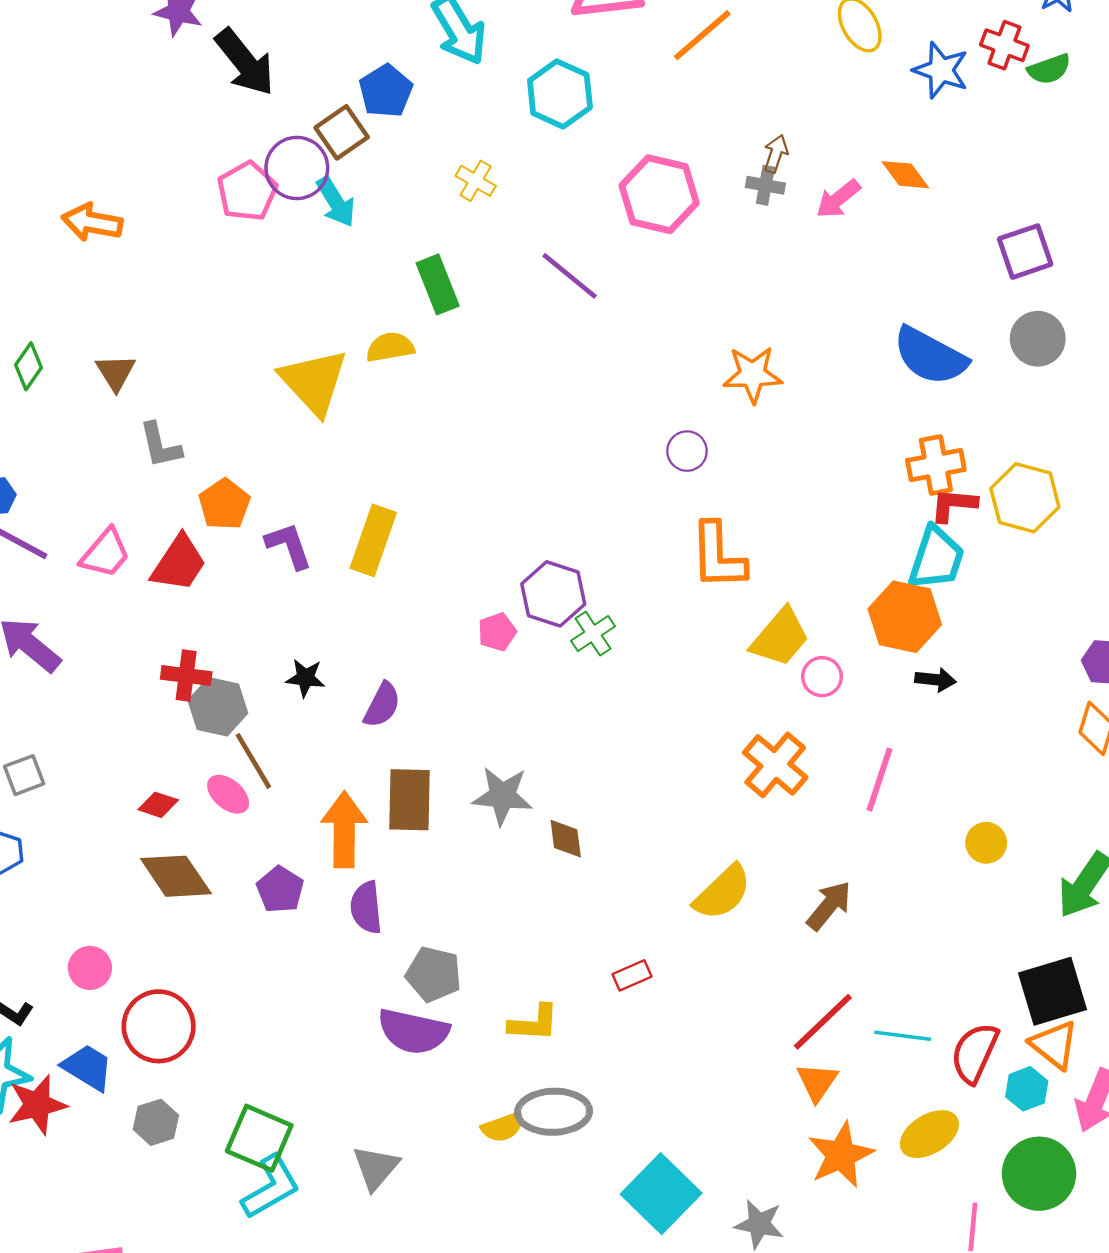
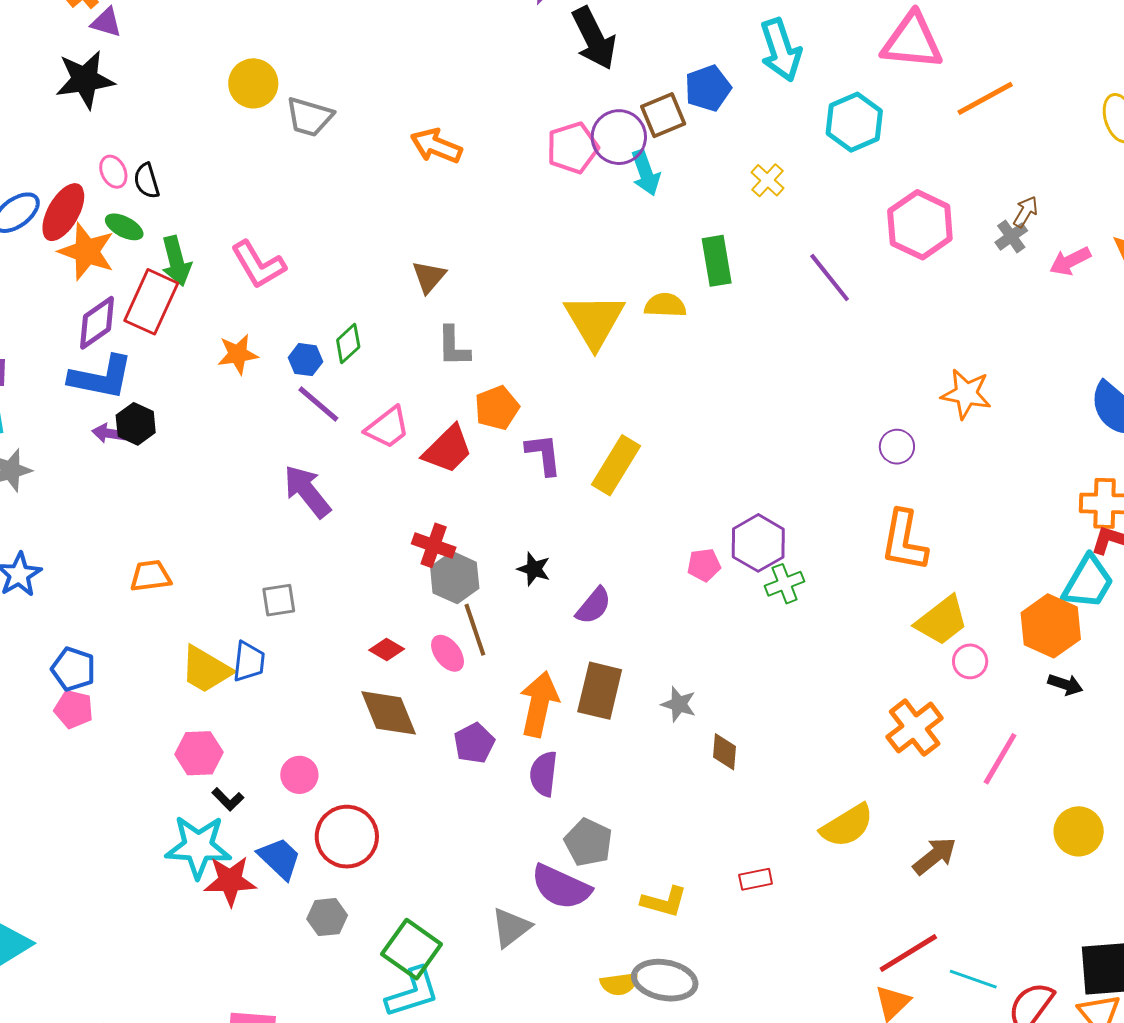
gray cross: (765, 185) -> (1011, 236), turned 32
green diamond: (29, 366) -> (348, 344), moved
gray star: (502, 796) -> (679, 704), size x0.7
yellow circle: (986, 843) -> (1079, 831), size x1.4
gray triangle: (376, 1168) -> (511, 927), moved

